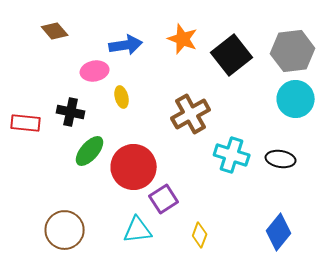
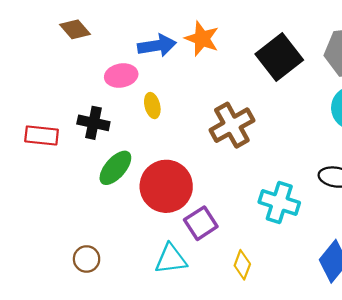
orange star: (183, 39) -> (202, 39), moved
cyan cross: (232, 155) -> (279, 202), moved
brown circle: (65, 230) -> (87, 259), size x0.6

